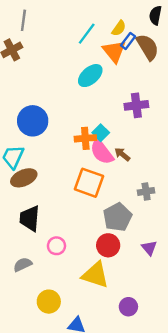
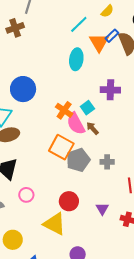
yellow semicircle: (119, 28) -> (107, 11), moved
cyan ellipse: (90, 76) -> (76, 59), turned -50
cyan square: (101, 133) -> (87, 108), moved
orange cross: (85, 138) -> (64, 110), turned 30
gray pentagon: (117, 217) -> (78, 160), moved

